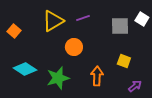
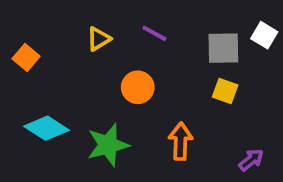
purple line: (83, 18) -> (154, 33), turned 48
yellow triangle: (53, 21) -> (99, 39), size x0.6
yellow square: (124, 61) -> (225, 91), moved

